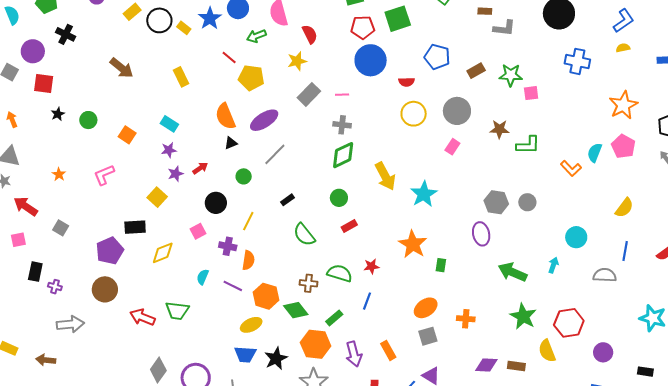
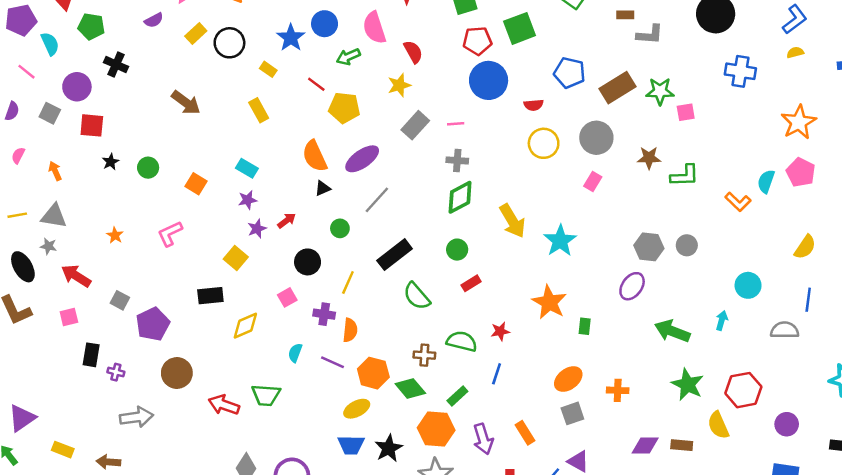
yellow rectangle: (184, 28) -> (268, 69), moved
brown rectangle: (476, 71) -> (618, 88), size x1.6
black rectangle: (288, 200) -> (395, 255), size x2.0
purple ellipse: (481, 234) -> (632, 286), turned 50
purple pentagon: (110, 251) -> (153, 324), moved

